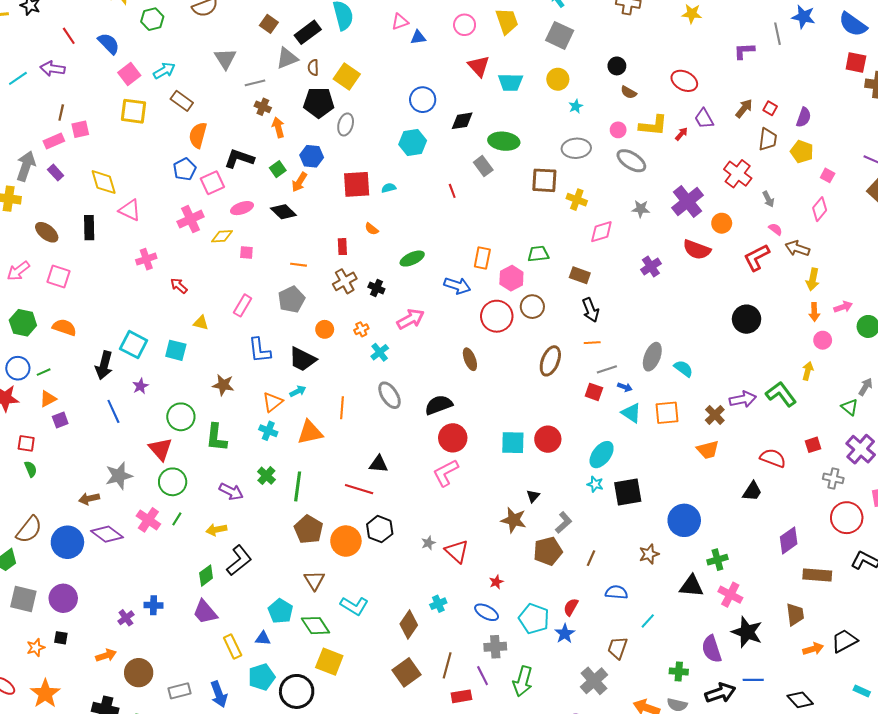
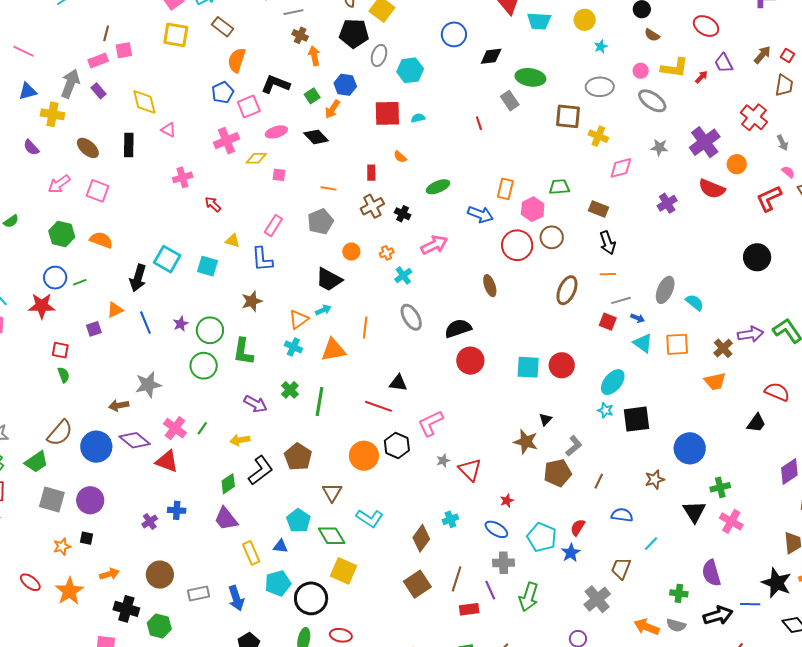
cyan hexagon: (413, 142) -> (410, 70), moved
pink triangle: (130, 210) -> (168, 130), size x0.7
blue L-shape: (260, 350) -> (262, 259), moved
brown star: (223, 385) -> (252, 301), turned -30
purple star: (140, 386) -> (181, 324), moved
orange triangle: (48, 399) -> (115, 310), moved
red triangle: (161, 449) -> (167, 461), moved, turned -30
pink L-shape: (446, 473) -> (431, 423), moved
green circle: (173, 482) -> (204, 366), moved
brown pentagon: (308, 530) -> (298, 457), moved
black triangle: (691, 586) -> (694, 512), turned 50
black star: (747, 632) -> (777, 583), moved
orange arrow: (106, 655) -> (109, 574), moved

